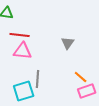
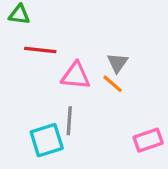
pink triangle: (23, 51) -> (76, 76), moved
orange line: (81, 77) -> (113, 84), moved

